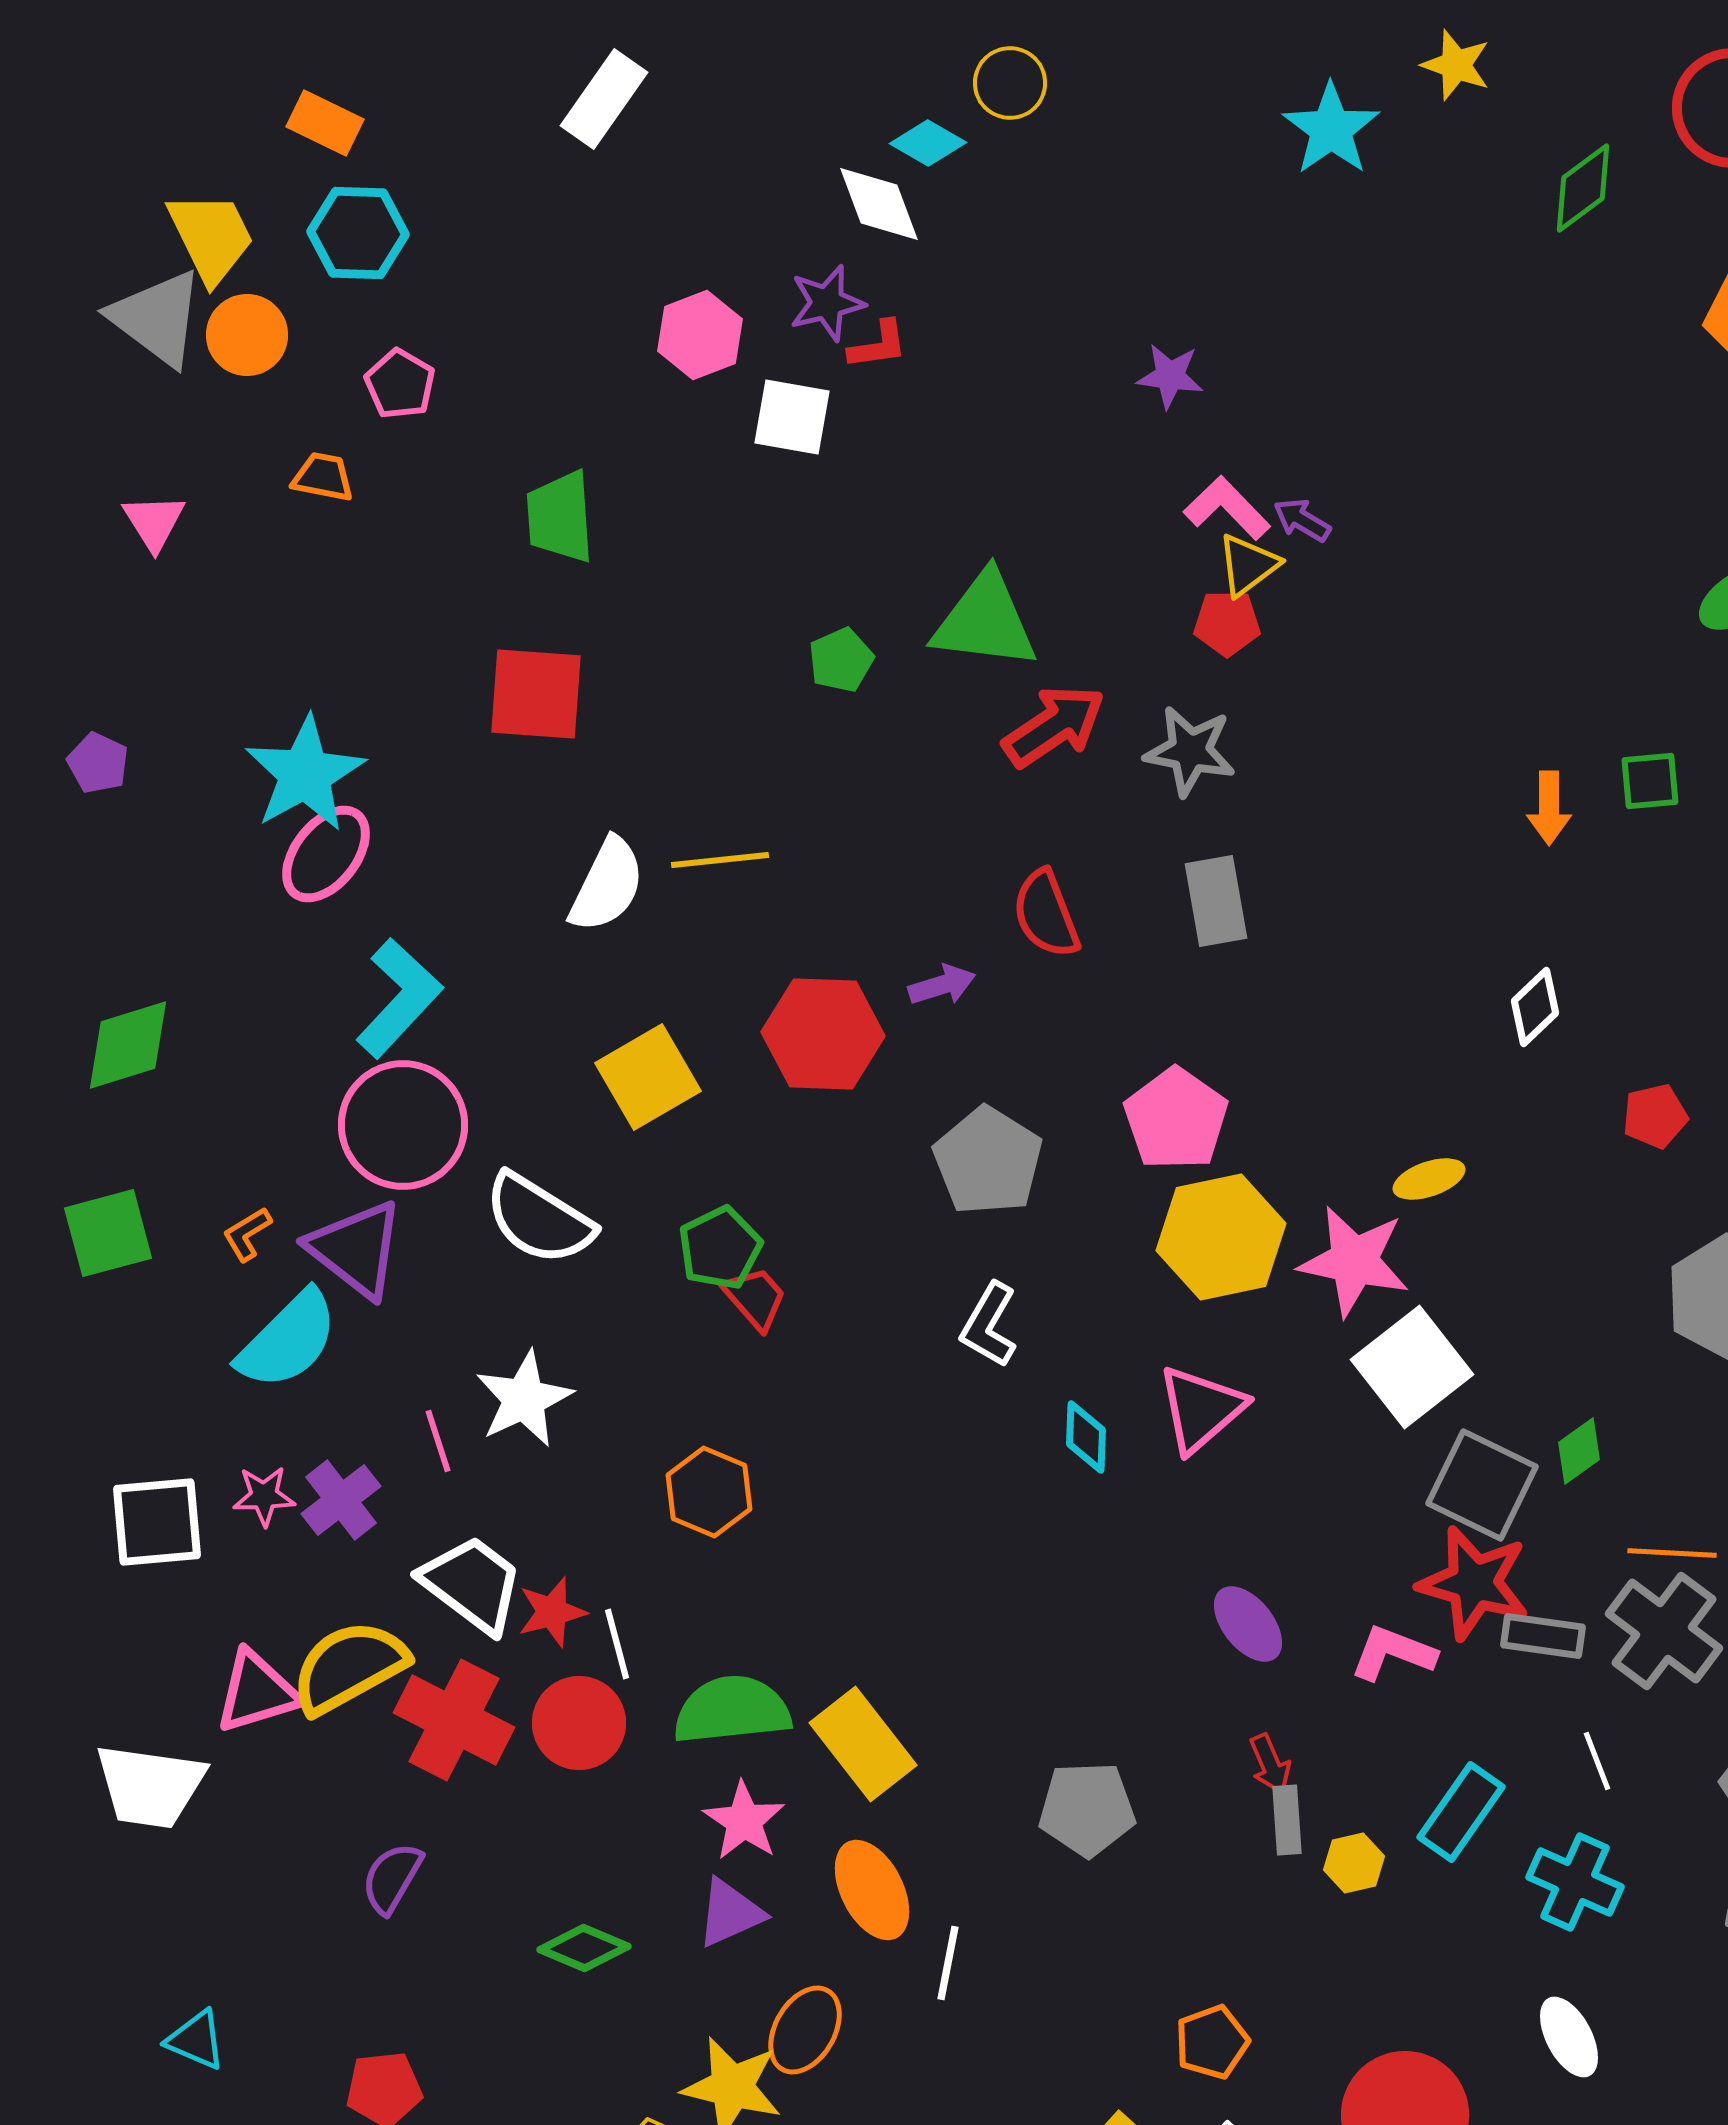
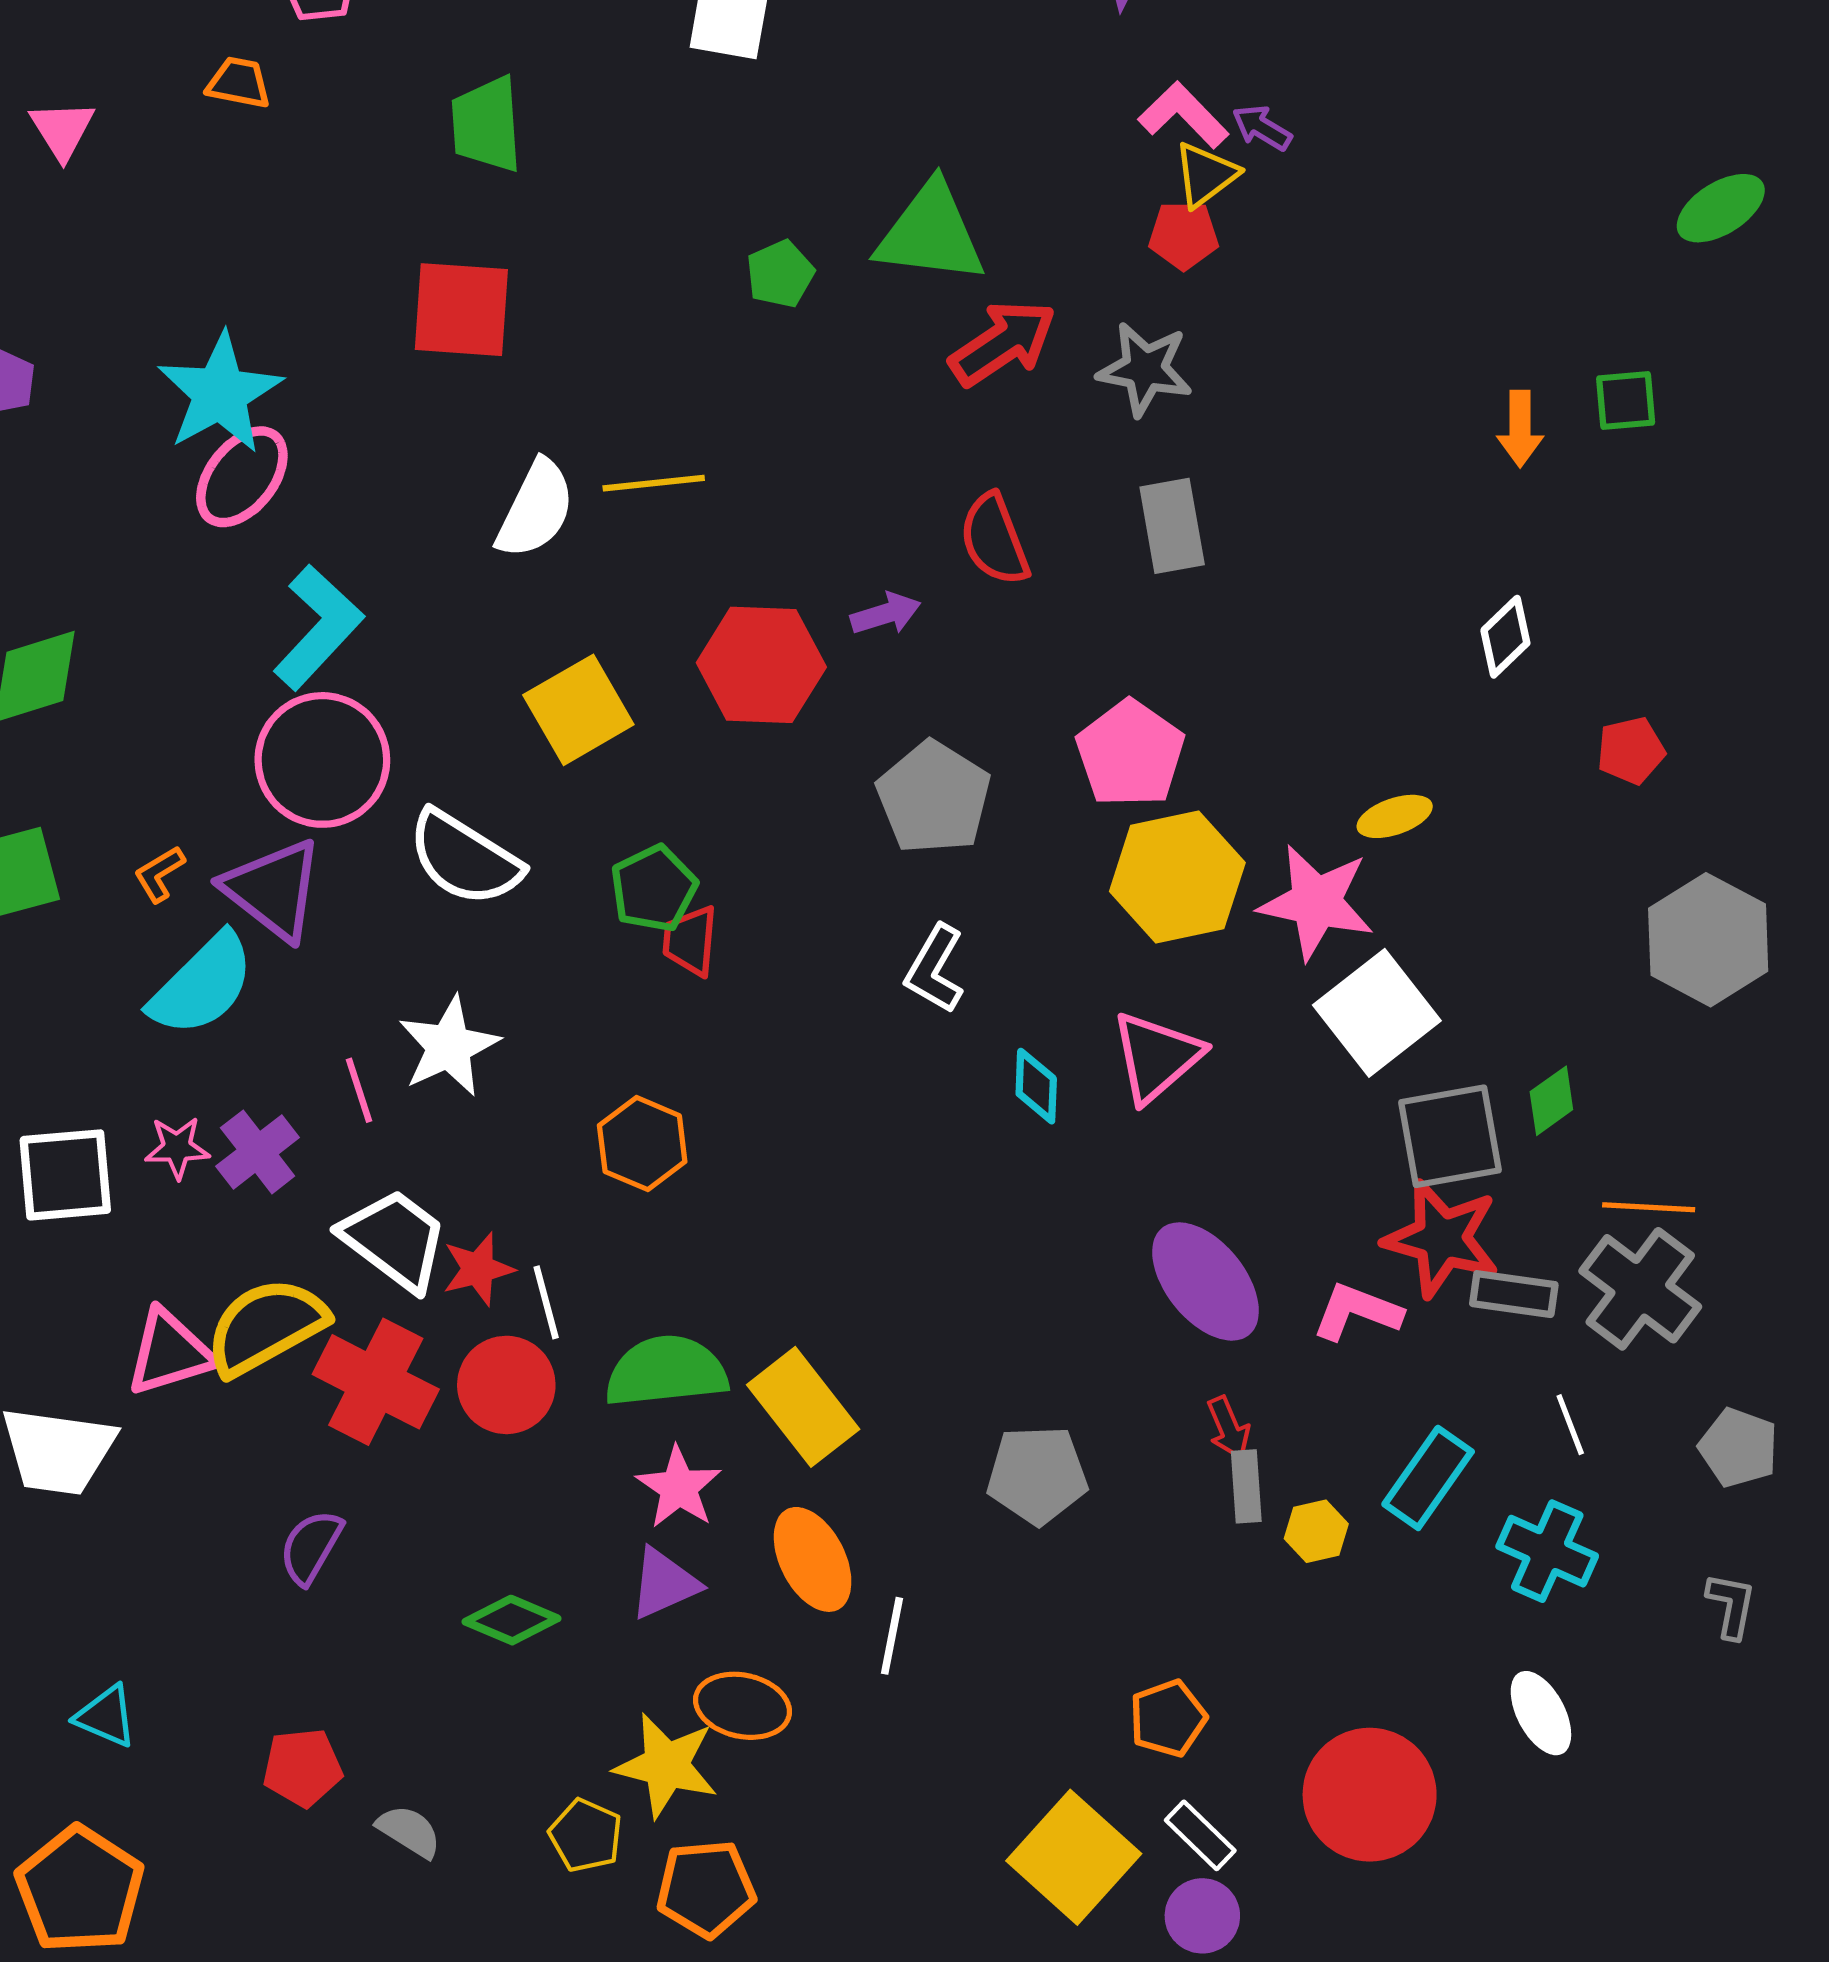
red trapezoid: (755, 1298) -> (690, 941), turned -134
gray square: (1482, 1485) -> (1450, 1136), turned -36
purple ellipse: (1248, 1624) -> (1205, 1281), size x1.5
orange ellipse: (805, 2030) -> (743, 1706), turned 72

